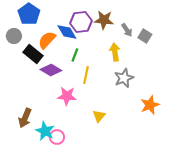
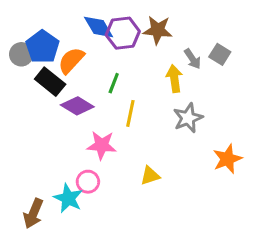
blue pentagon: (29, 14) -> (42, 47), moved
gray arrow: (127, 30) -> (193, 59), moved
blue diamond: (67, 32) -> (99, 27), moved
yellow triangle: (99, 116) -> (150, 176), turned 32
brown arrow: (25, 118) -> (33, 213), moved
pink circle: (57, 137) -> (88, 182), moved

